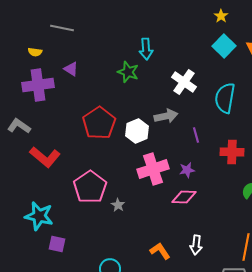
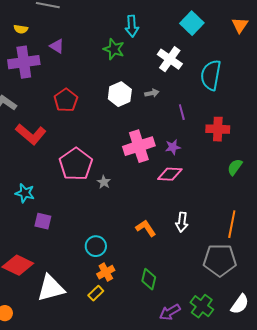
cyan square: (224, 46) -> (192, 23), moved
gray arrow: (166, 116) -> (152, 93), size x0.6
red pentagon: (99, 123) -> (66, 100), moved, size x0.7
white hexagon: (137, 131) -> (120, 94), moved
cyan star: (39, 216) -> (25, 193), size x0.7

